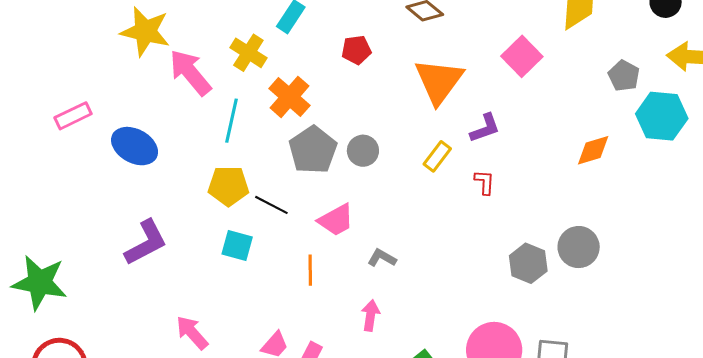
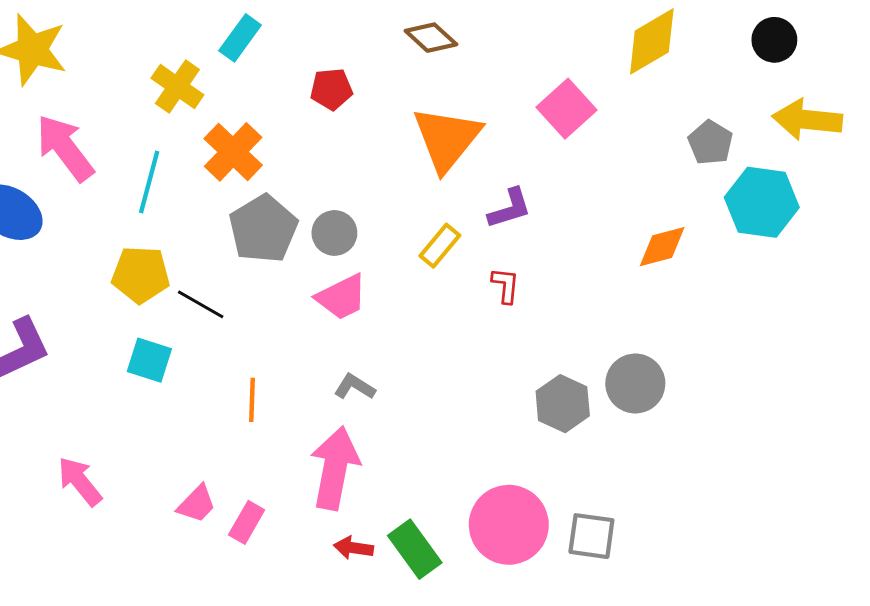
pink arrow: (190, 72) -> (65, 148), moved
pink trapezoid: (336, 220) -> (342, 297), moved
pink arrow: (370, 316) -> (335, 468), size x1.8

